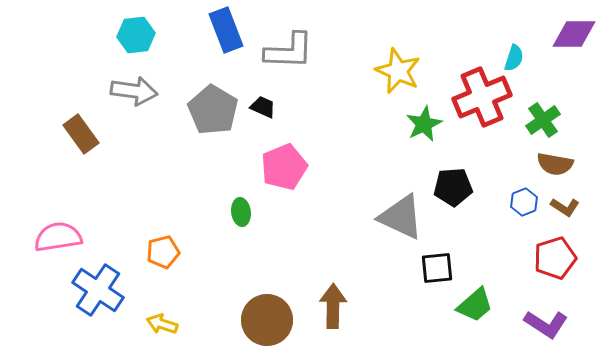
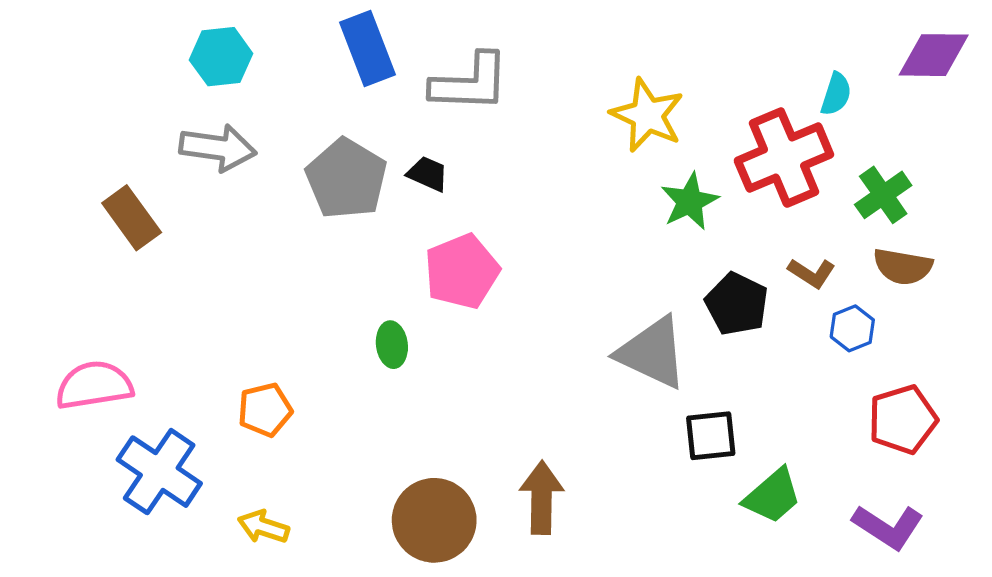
black pentagon: (453, 187) -> (737, 304), turned 30
brown L-shape: (565, 207) -> (812, 273), moved

